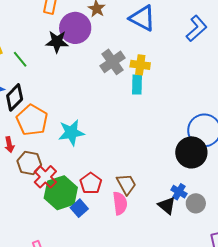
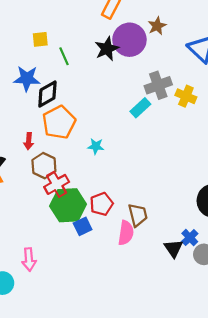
black star: (57, 42) -> (107, 49), turned 30
cyan rectangle: (137, 85) -> (140, 108), moved, turned 30
cyan star: (71, 133) -> (96, 146), size x0.6

